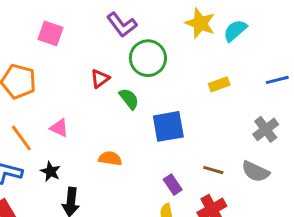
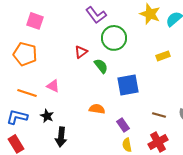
pink square: (51, 33) -> (35, 21), moved
orange line: (21, 138) -> (27, 93), turned -36
orange semicircle: (110, 158) -> (97, 109), moved
purple rectangle: (173, 185) -> (123, 125), moved

